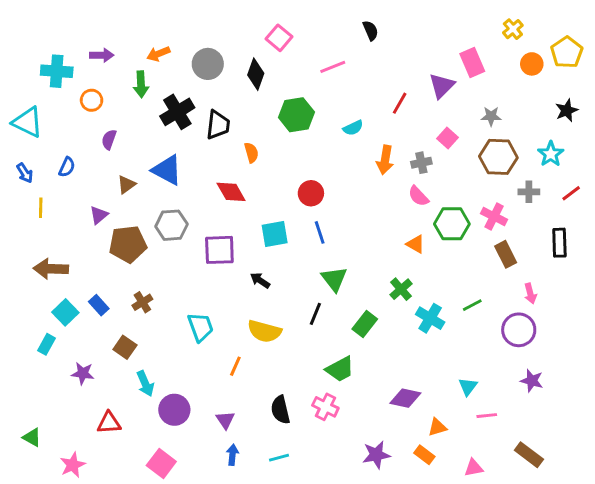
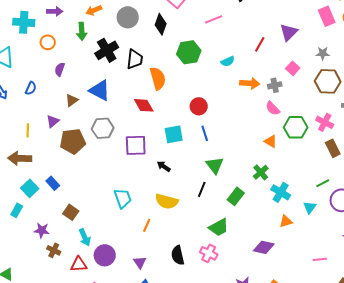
pink rectangle: (472, 62) -> (327, 16), moved
orange semicircle: (251, 153) -> (158, 78), size x1.6
orange arrow: (385, 160) -> (250, 83), turned -96
yellow line: (41, 208) -> (28, 130), moved
brown cross: (142, 302) -> (54, 250), moved, turned -32
green line: (472, 305) -> (323, 183), moved
cyan triangle: (468, 387) -> (310, 207), moved
red triangle: (109, 423) -> (79, 264), moved
orange triangle: (437, 427) -> (286, 221), moved

